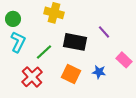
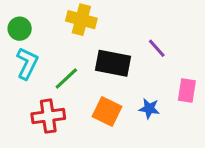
pink rectangle: (124, 60) -> (187, 90), turned 56
red cross: (32, 77) -> (48, 116), turned 35

